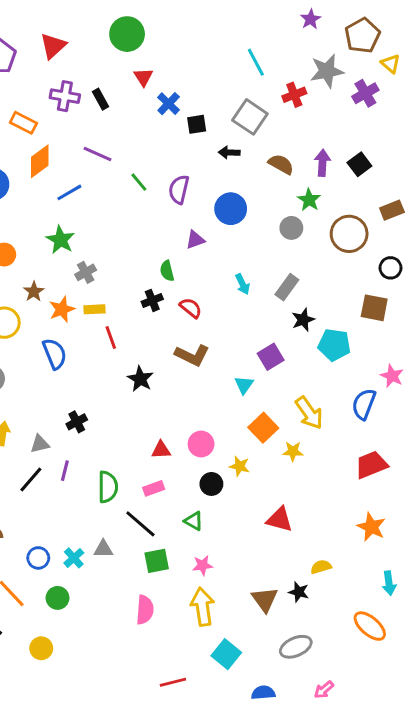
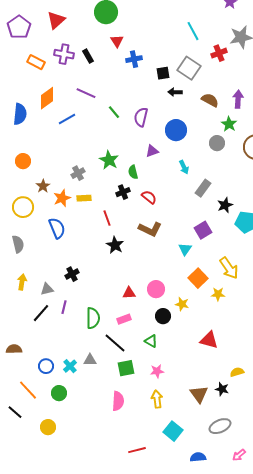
blue cross: (169, 104) -> (134, 59), turned 35
orange rectangle: (23, 123) -> (36, 62), moved
black square: (197, 124) -> (163, 73), moved
green star: (60, 240) -> (109, 160), moved
cyan arrow: (243, 284) -> (184, 167), moved
gray rectangle: (287, 287) -> (203, 188), moved
red line: (111, 337) -> (107, 218), moved
yellow arrow: (203, 607) -> (157, 399), size x0.7

